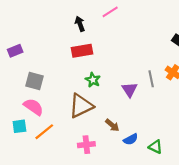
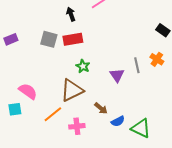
gray square: (35, 81) -> (49, 39), moved
orange line: (44, 132) -> (53, 114), moved
green triangle: (155, 147) -> (141, 128), size x1.5

